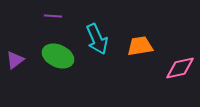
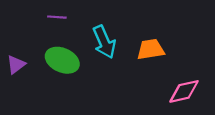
pink diamond: (180, 68) -> (184, 91), moved

